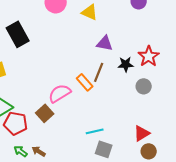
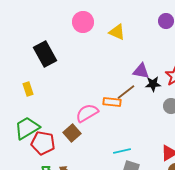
purple triangle: (105, 43) -> (141, 71), moved
brown line: (99, 72) -> (126, 92), turned 30
orange rectangle: (85, 82) -> (112, 102), turned -42

